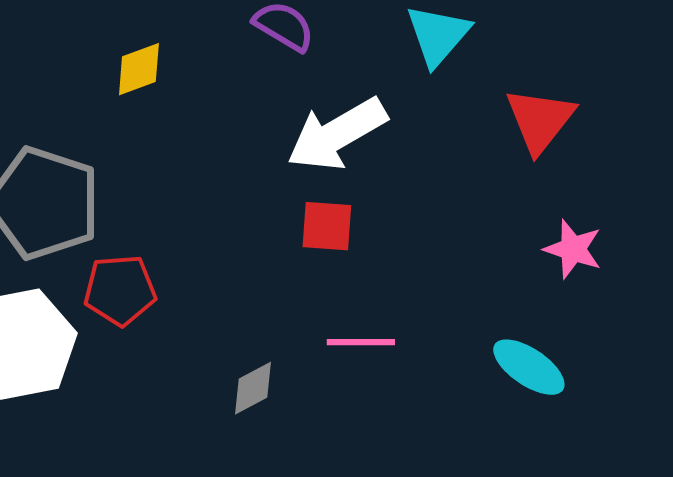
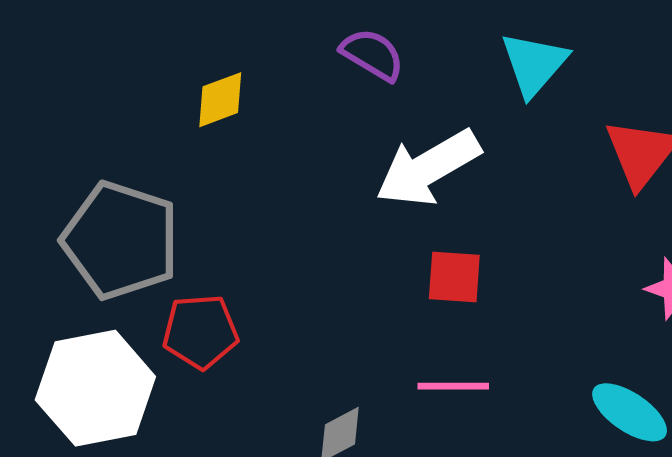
red square: (327, 226) -> (454, 277), moved

